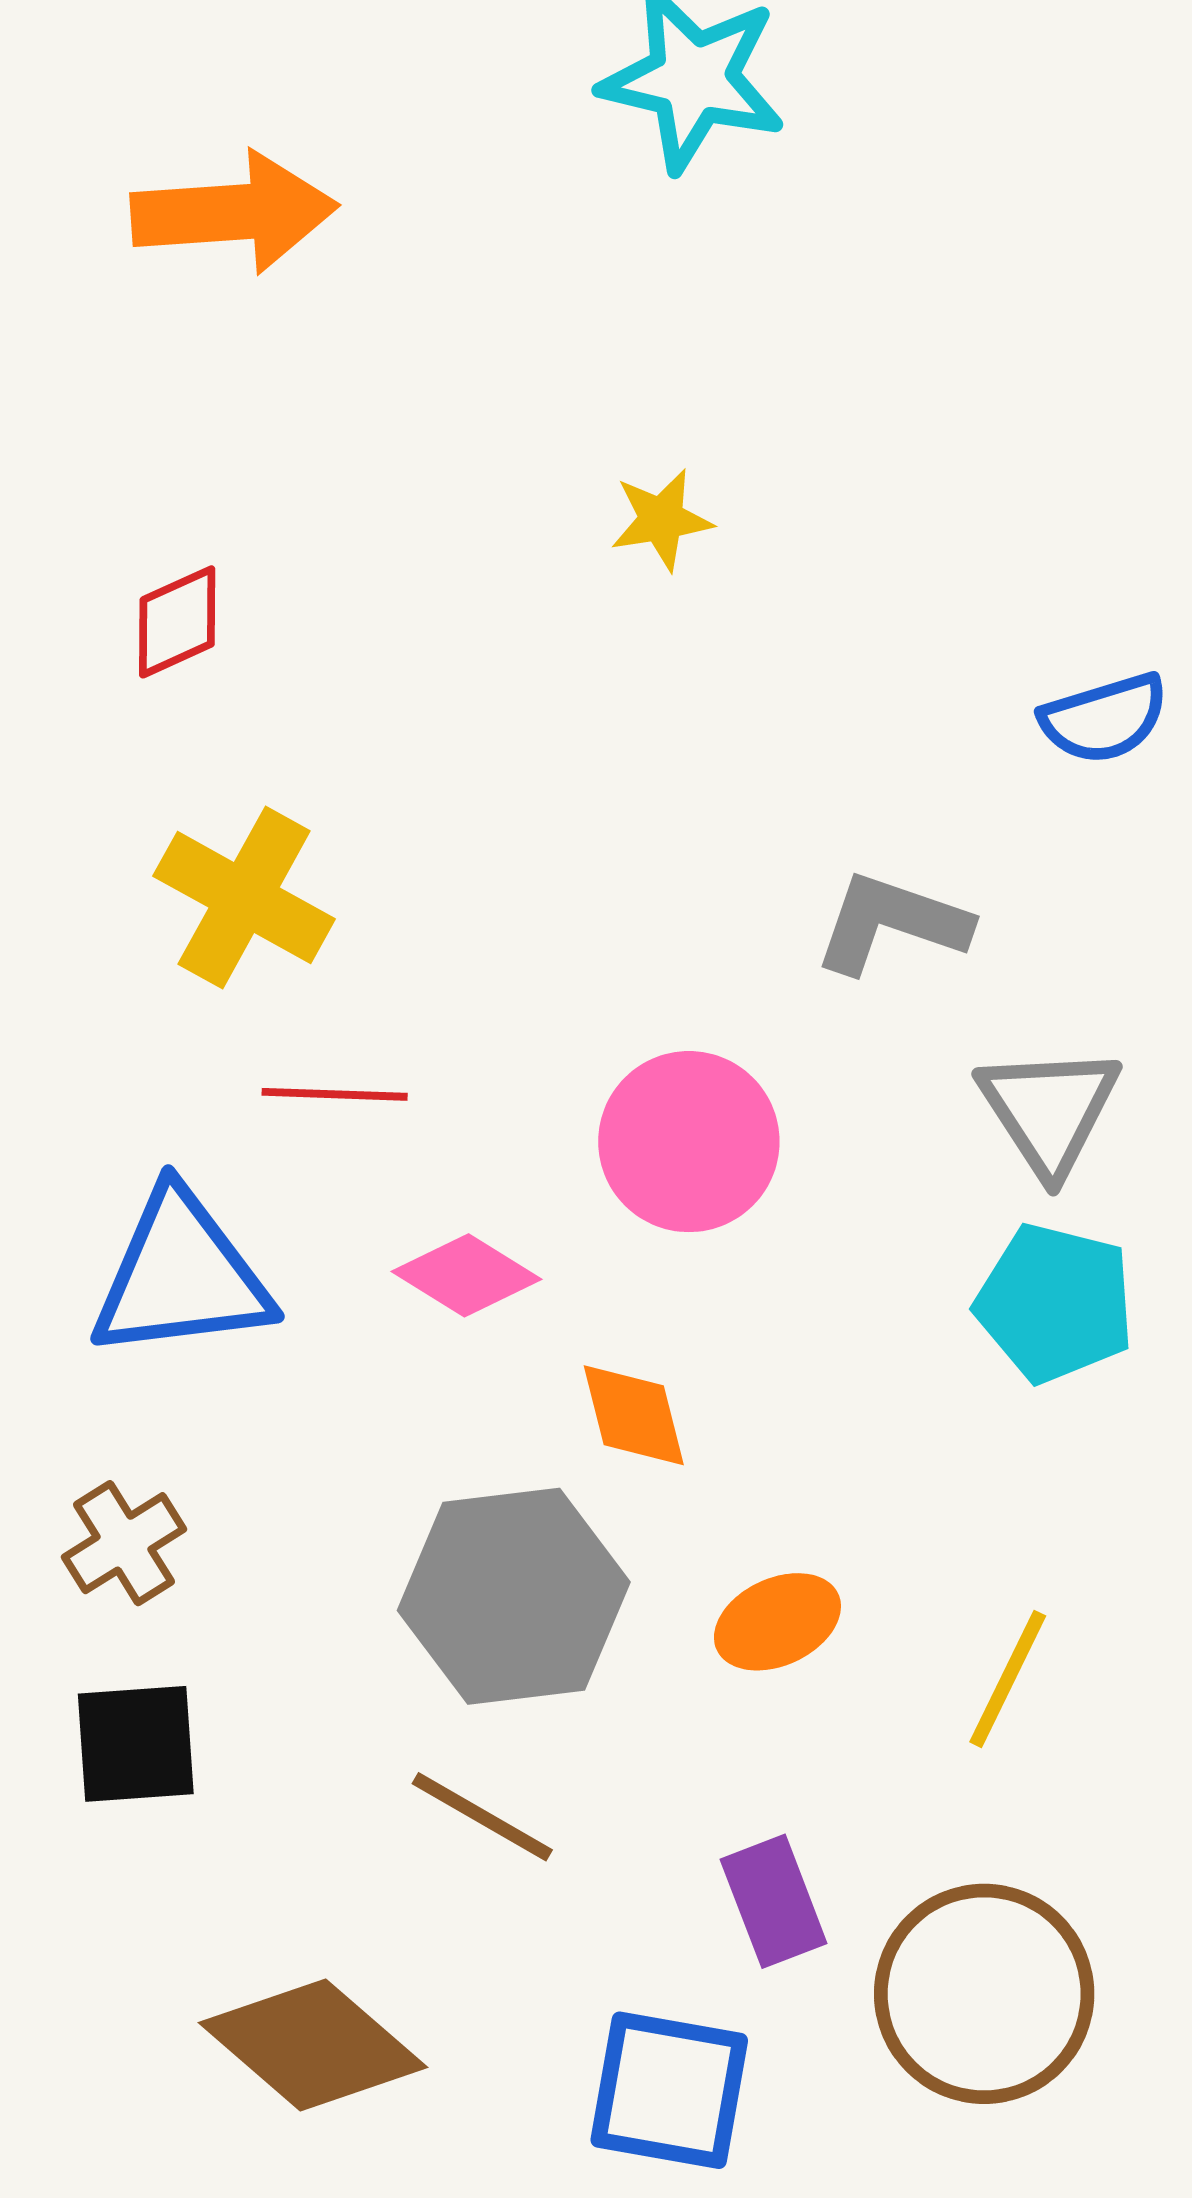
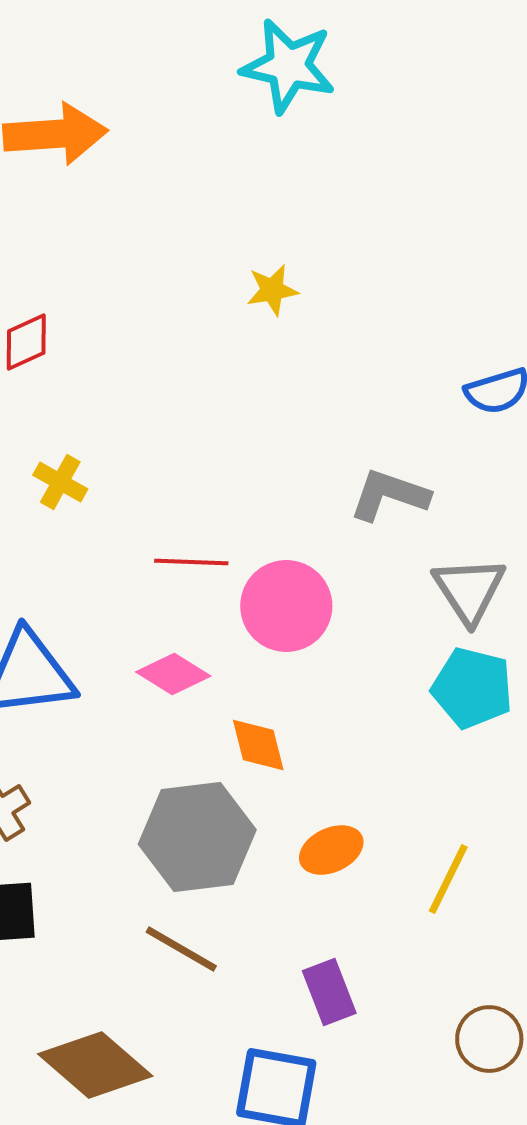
yellow cross: (244, 898) -> (60, 482), size x0.6
red line: (335, 1094) -> (191, 562), moved
brown circle: (984, 1994) -> (489, 1039), moved, size x0.6

